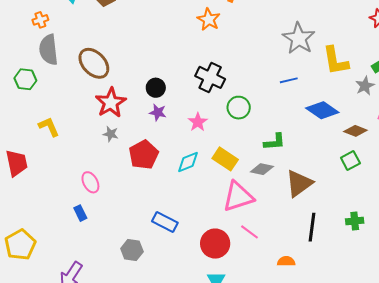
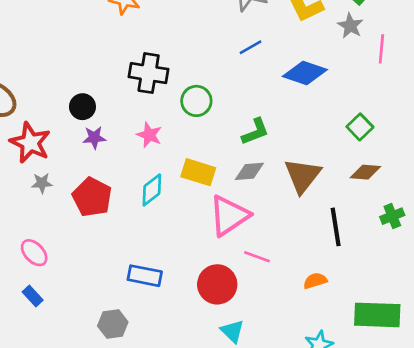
brown diamond: (355, 131) -> (365, 172), moved
green cross: (355, 221) -> (392, 216), moved

